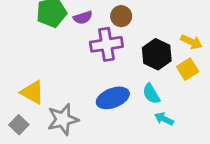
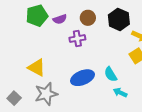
purple cross: (106, 44) -> (77, 39), size x0.7
black hexagon: (157, 54) -> (119, 19), moved
yellow triangle: (32, 92) -> (37, 68), moved

